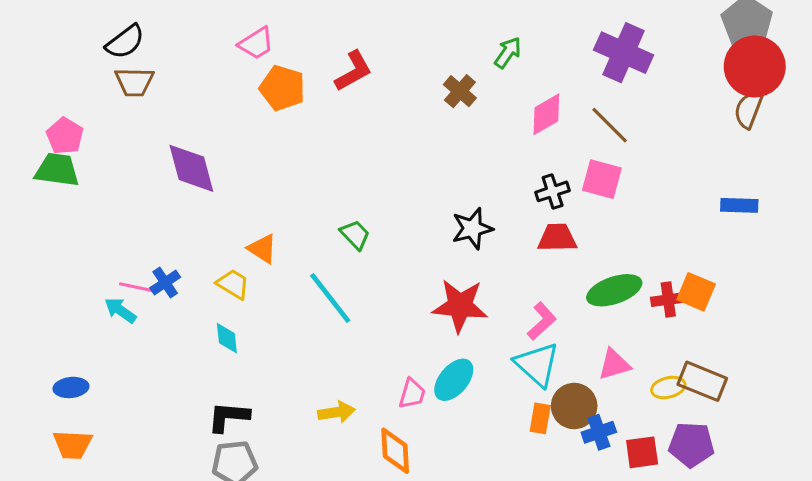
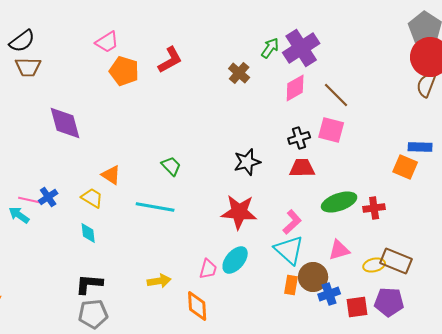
purple cross: (624, 53) -> (301, 48), moved, turned 33
orange square: (696, 292) -> (405, 167), moved
cyan line: (330, 298) -> (155, 207), turned -42

